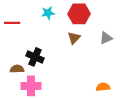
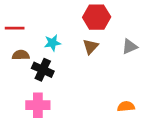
cyan star: (48, 13) -> (53, 43), moved
brown semicircle: (17, 69) -> (21, 55), moved

